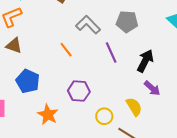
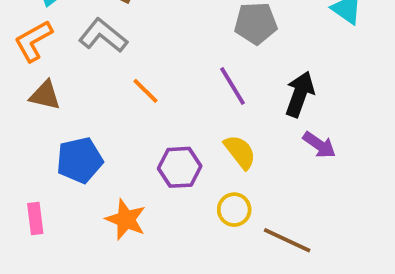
gray L-shape: (88, 25) -> (103, 35), moved
blue pentagon: (28, 81) -> (80, 160), turned -30
yellow semicircle: (134, 107) -> (240, 152), moved

